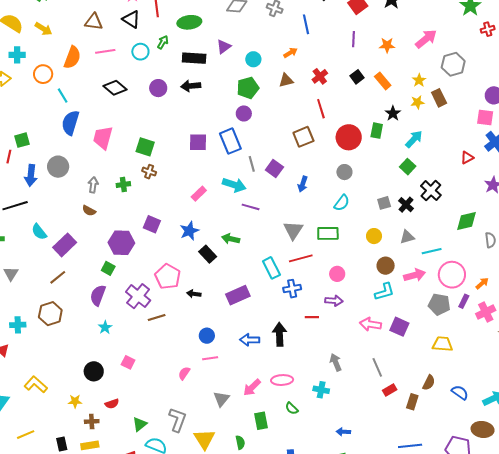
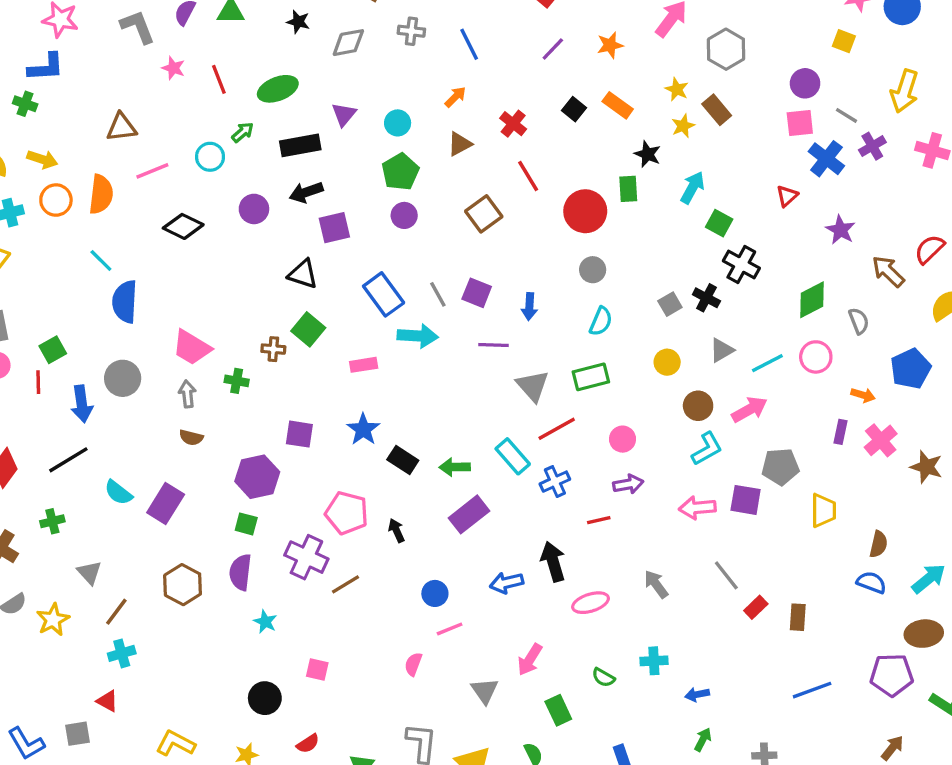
black triangle: (131, 19) -> (303, 274), moved
purple line: (354, 39) -> (553, 49), turned 56
green arrow: (163, 42) -> (243, 132), turned 32
orange circle: (43, 74) -> (56, 200), moved
brown square: (303, 137) -> (484, 214), moved
pink trapezoid: (103, 138) -> (192, 348), moved, turned -60
blue rectangle: (230, 141) -> (384, 294), moved
purple square: (198, 142) -> (334, 228), moved
green square: (145, 147) -> (308, 329), moved, turned 36
green square: (408, 167) -> (719, 223), moved
green cross: (123, 185) -> (237, 381), turned 32
pink rectangle: (199, 194) -> (364, 365), turned 49
purple line: (251, 207) -> (494, 345), moved
green arrow: (231, 239) -> (455, 467), moved
pink circle: (452, 275) -> (816, 357), moved, size x0.7
brown line: (58, 277) -> (116, 612), moved
orange arrow: (482, 283) -> (863, 395), turned 72
black arrow: (194, 294) -> (396, 530), turned 72
gray pentagon: (439, 304) -> (780, 467), moved
brown hexagon: (50, 314) -> (183, 585), moved
yellow trapezoid: (443, 344) -> (823, 510), turned 100
pink ellipse: (282, 380) -> (591, 603), moved
brown semicircle: (429, 383) -> (879, 544), moved
cyan cross: (321, 390) -> (654, 661), moved

